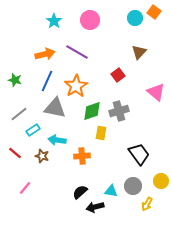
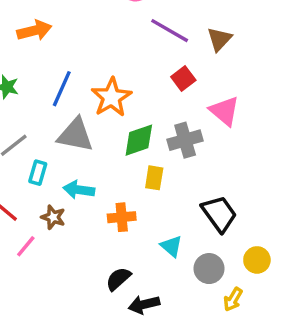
purple line: (77, 52) -> (170, 31), moved
orange arrow: (45, 54) -> (34, 31), moved
pink triangle: (156, 92) -> (224, 111), moved
cyan rectangle: (33, 130) -> (38, 173), turned -40
pink line: (25, 188) -> (26, 246), moved
cyan triangle: (111, 191) -> (171, 246), moved, turned 32

